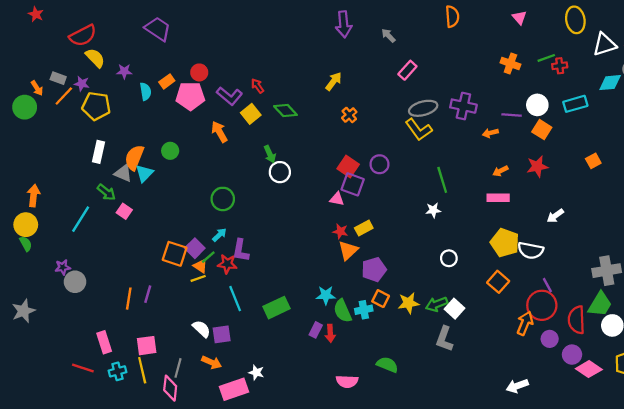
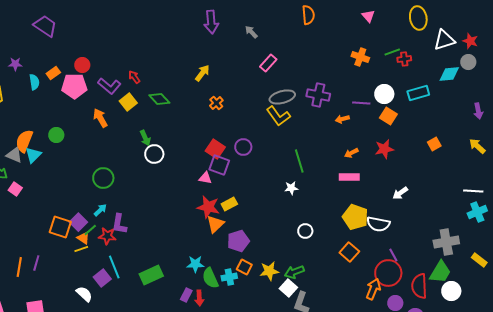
red star: (340, 231) -> (208, 207), size x1.6
white square: (454, 309) -> (288, 288), moved
purple square: (222, 334) -> (102, 278), moved, turned -30

